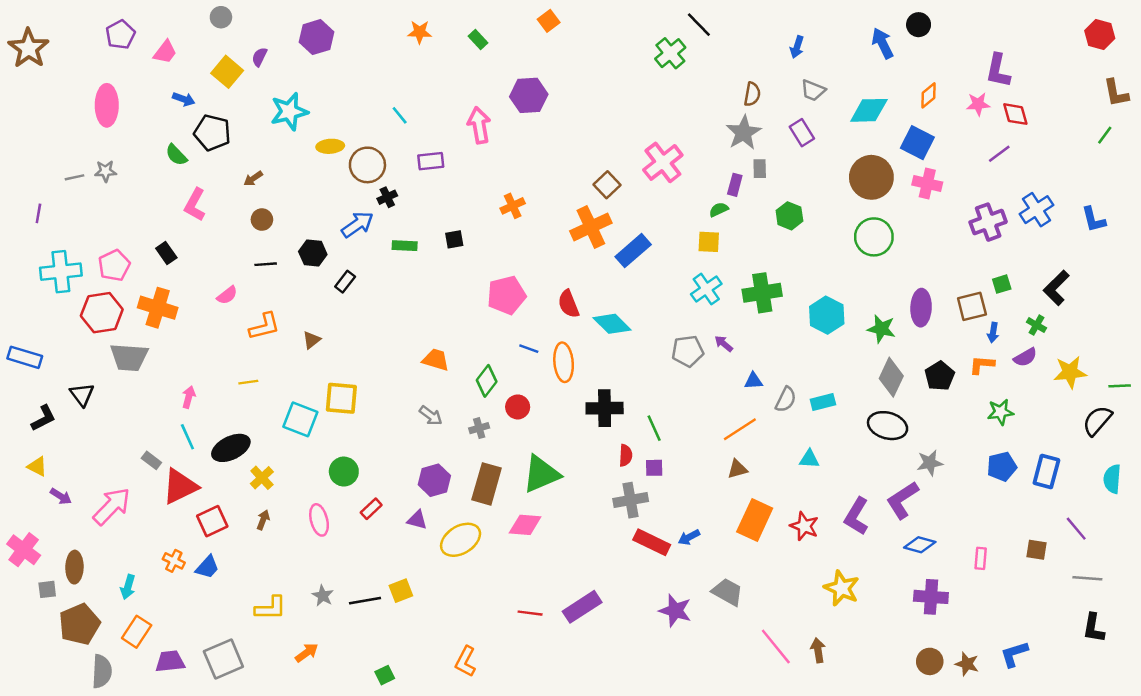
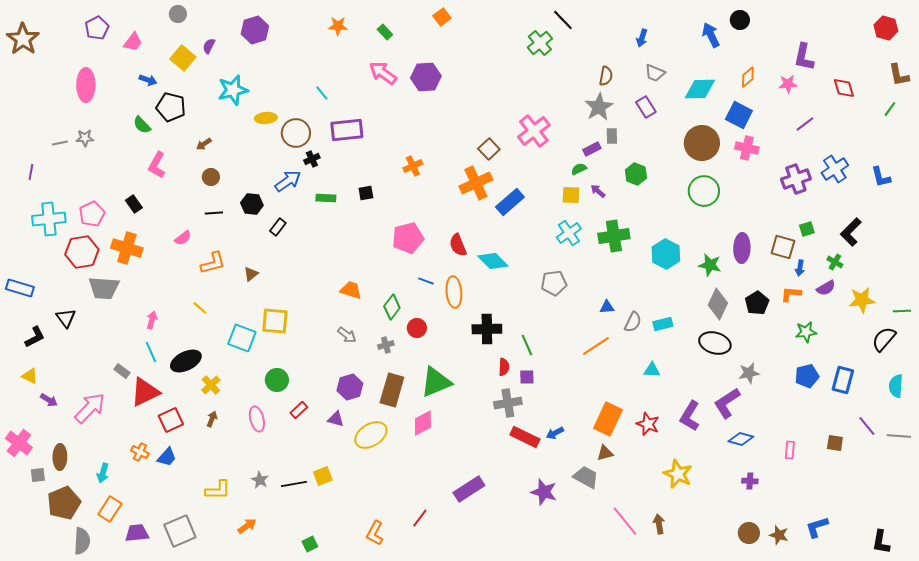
red diamond: (1015, 114) -> (844, 88), moved
pink arrow: (479, 125) -> (383, 73), moved, turned -44
purple rectangle: (431, 161) -> (347, 130), size x1.5
purple rectangle: (735, 185) -> (592, 149), turned 48
brown square: (972, 306) -> (783, 247), turned 30
purple arrow: (724, 344) -> (598, 191), moved
yellow line: (248, 382) -> (200, 308), turned 49
brown triangle: (737, 469) -> (605, 453), moved
pink diamond: (525, 525) -> (423, 423), turned -32
gray line: (1087, 578) -> (899, 436), moved
purple cross: (931, 597) -> (750, 481), size x0.6
red line: (530, 613) -> (420, 518), moved, turned -60
black L-shape: (1094, 628) -> (881, 542), moved

